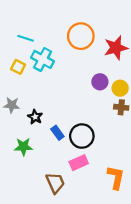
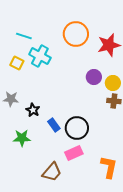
brown trapezoid: (55, 183) -> (52, 172), turned 65

